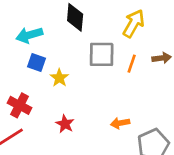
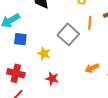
gray square: (102, 54) -> (68, 34), moved, turned -35
yellow star: (59, 78) -> (44, 54), moved

